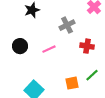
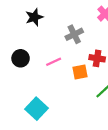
orange square: (72, 83) -> (80, 72), moved

